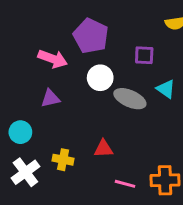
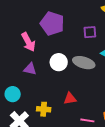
pink arrow: (53, 59) -> (28, 42), turned 48
white circle: (100, 78) -> (59, 62), moved
purple triangle: (50, 98) -> (30, 69), turned 32

